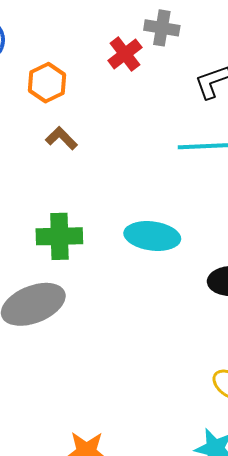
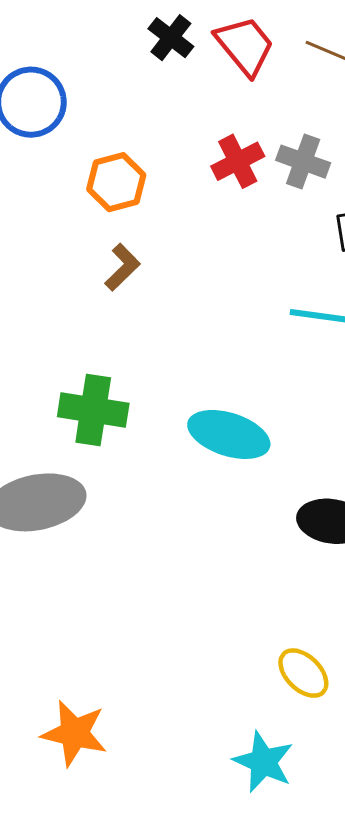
gray cross: (162, 28) -> (303, 162), moved
brown L-shape: (62, 138) -> (122, 267), turned 80

